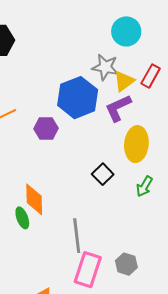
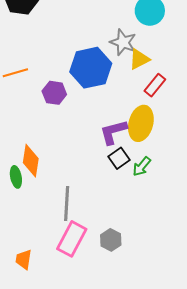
red rectangle: (151, 76) -> (155, 85), moved
purple L-shape: (118, 108) -> (113, 132), moved
black square: (103, 174) -> (119, 158), moved

